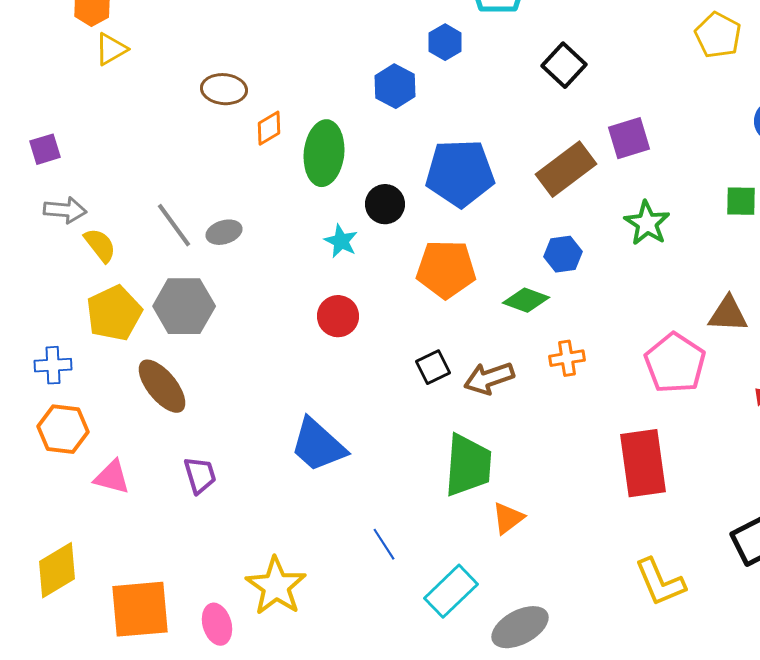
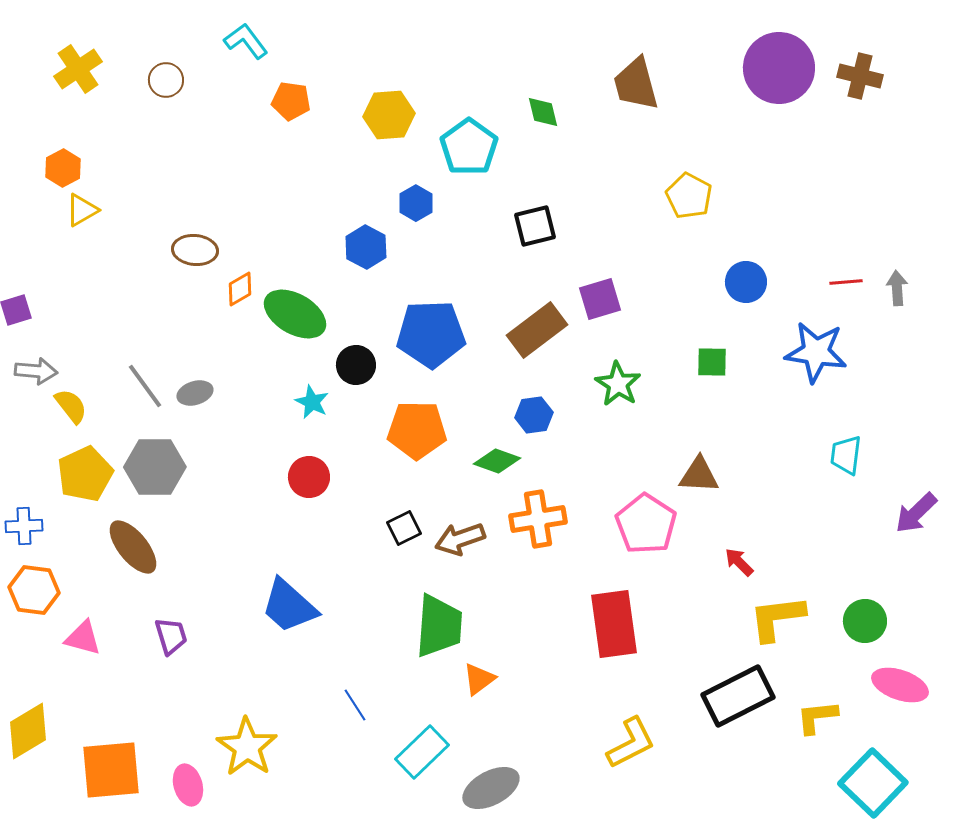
black square: (564, 65) -> (535, 226), turned 33
green ellipse: (324, 153) -> (295, 314), turned -66
orange cross: (567, 358) -> (538, 519), size x1.6
yellow L-shape: (660, 582) -> (631, 743), turned -94

